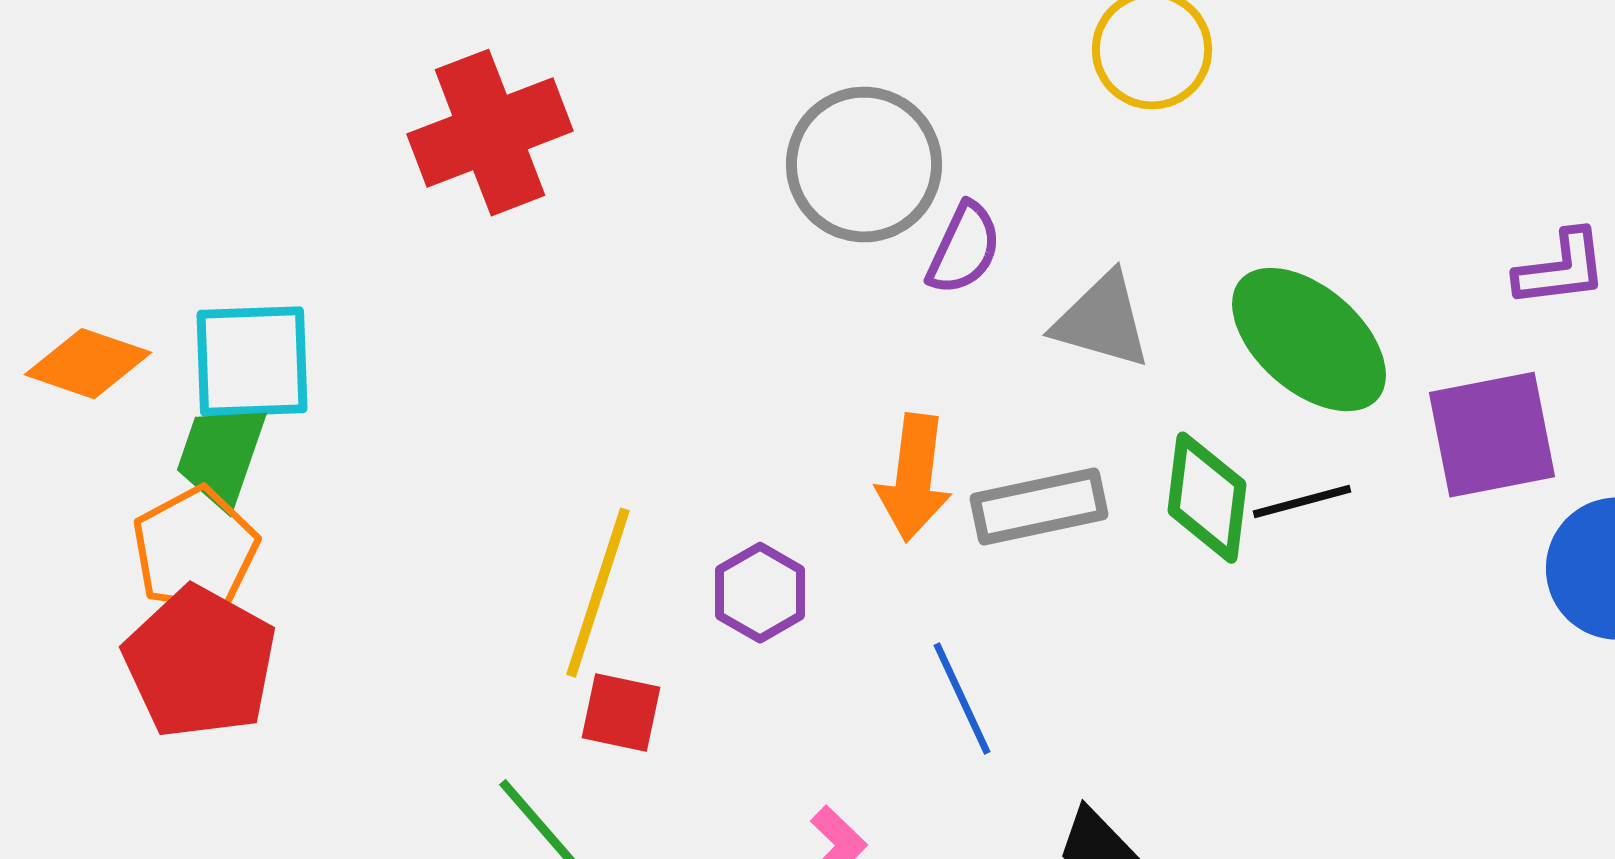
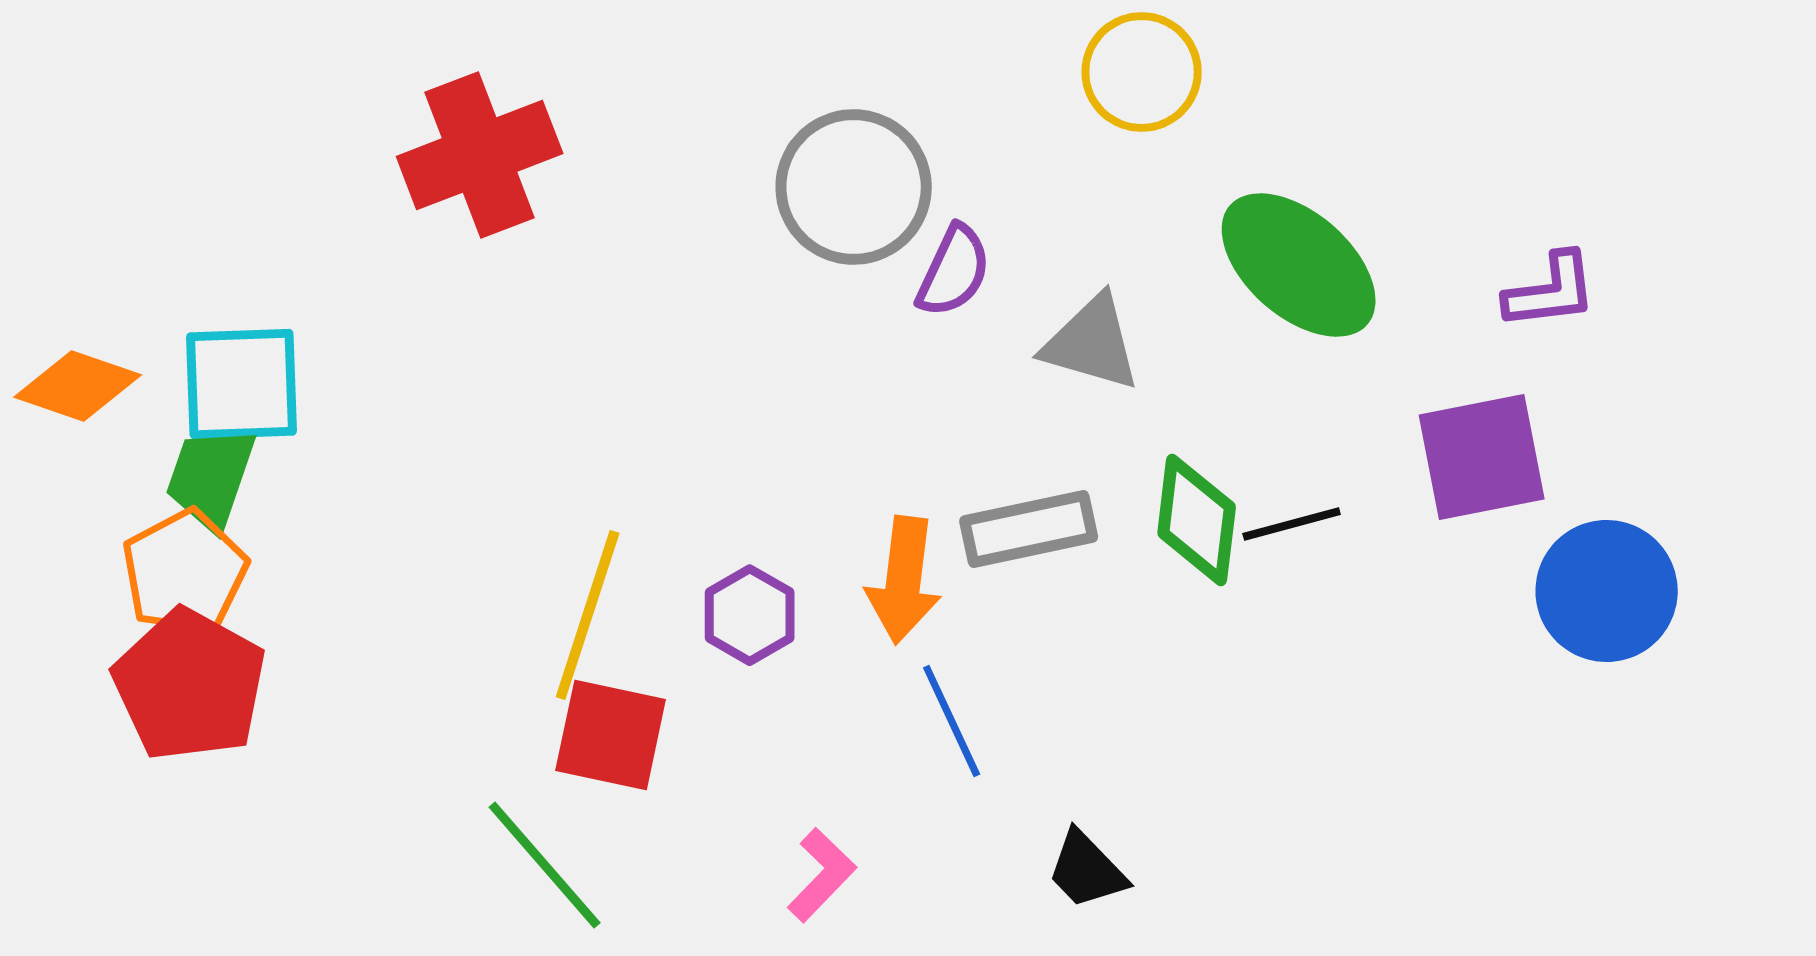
green ellipse: (1309, 340) -> (1299, 265), moved
orange arrow: (914, 478) -> (904, 580), moved
red square: (621, 713) -> (611, 735), size x1.4

